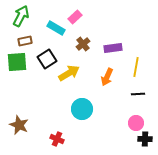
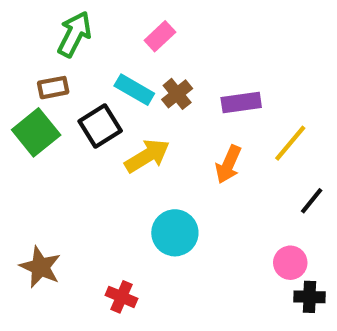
green arrow: (21, 16) -> (74, 34), moved
cyan rectangle: (56, 28) -> (134, 90), moved
green square: (17, 62) -> (36, 132), turned -35
yellow line: (136, 67) -> (290, 143), turned 30
black line: (138, 94) -> (312, 201), moved, turned -48

